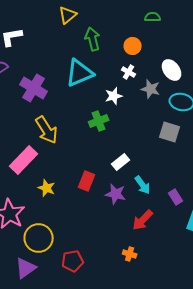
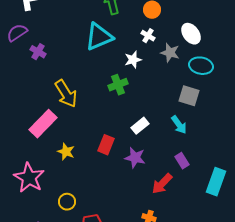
purple cross: (34, 88) -> (38, 52), moved, size x0.6
cyan arrow: (143, 185) -> (179, 125), moved
purple rectangle: (176, 197) -> (182, 161), moved
yellow circle: (39, 238) -> (67, 202), moved, size x0.6

